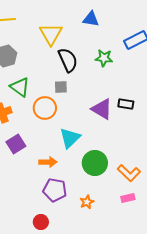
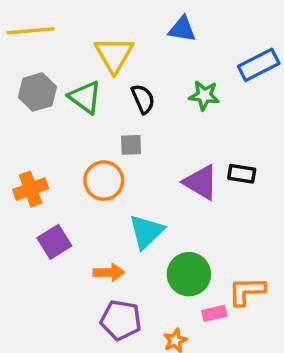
black semicircle: (68, 60) -> (143, 99), size x0.7
green triangle: (20, 87) -> (85, 97), moved
orange L-shape: (129, 173) -> (247, 291), turned 135
pink rectangle: (128, 198) -> (214, 313), moved

